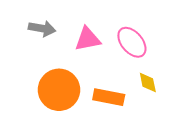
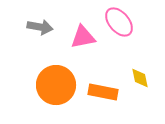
pink ellipse: (132, 42) -> (119, 22), moved

